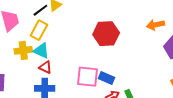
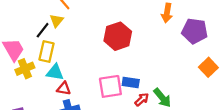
orange arrow: (156, 25) -> (167, 13), turned -54
yellow cross: (23, 50) -> (25, 69), moved

